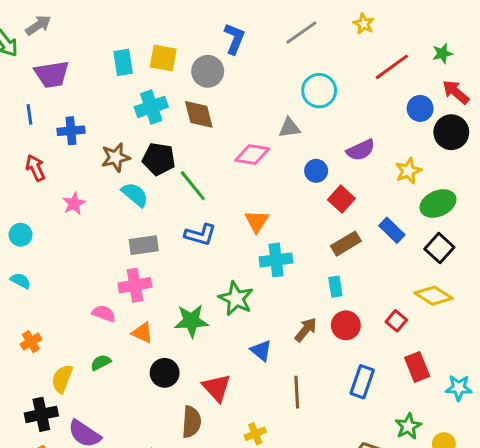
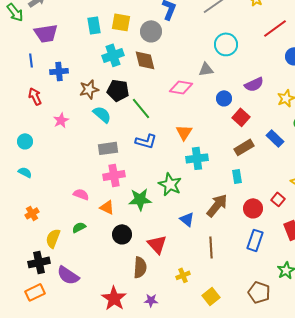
pink cross: (135, 285) -> (114, 175), moved
red circle: (346, 325) -> (253, 208), moved
brown arrow: (306, 330) -> (217, 205), size x1.4

